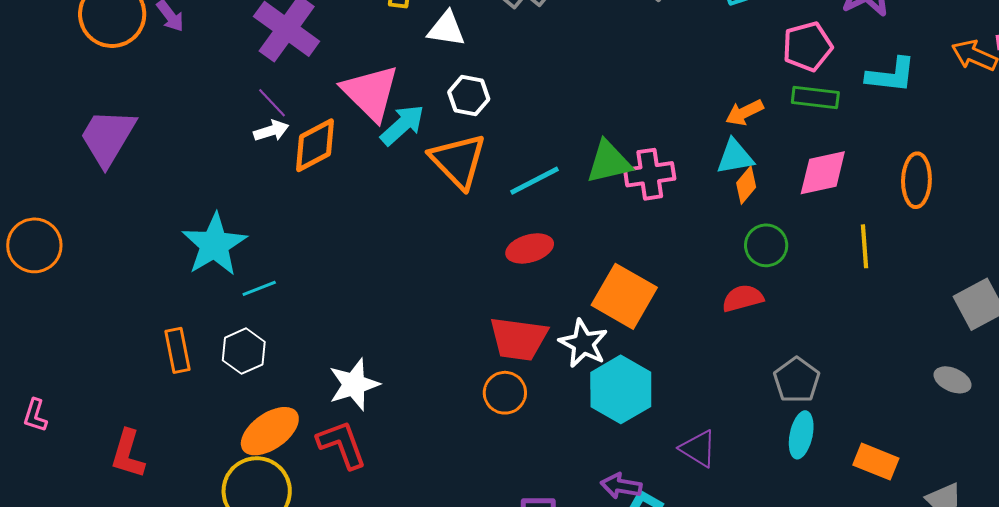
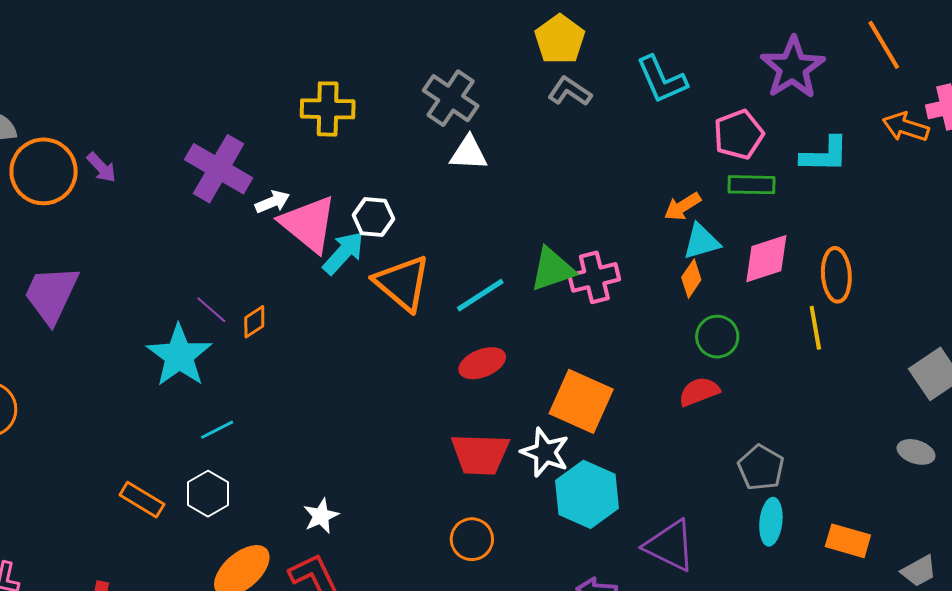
white triangle: (446, 29) -> (469, 153), moved
white hexagon: (469, 96) -> (373, 217), moved
purple line: (272, 103) -> (211, 310), moved
white arrow: (271, 131) -> (272, 202), moved
orange diamond: (315, 145) -> (254, 322), moved, size x0.6
cyan triangle: (735, 157) -> (701, 242), moved
orange ellipse: (916, 180) -> (836, 275), moved
cyan star: (214, 245) -> (179, 356), moved
orange rectangle: (177, 350) -> (142, 500), turned -42
white star: (354, 384) -> (321, 516), size x0.7
orange circle: (505, 393) -> (472, 539), moved
purple triangle: (698, 449) -> (670, 546), size x1.4

